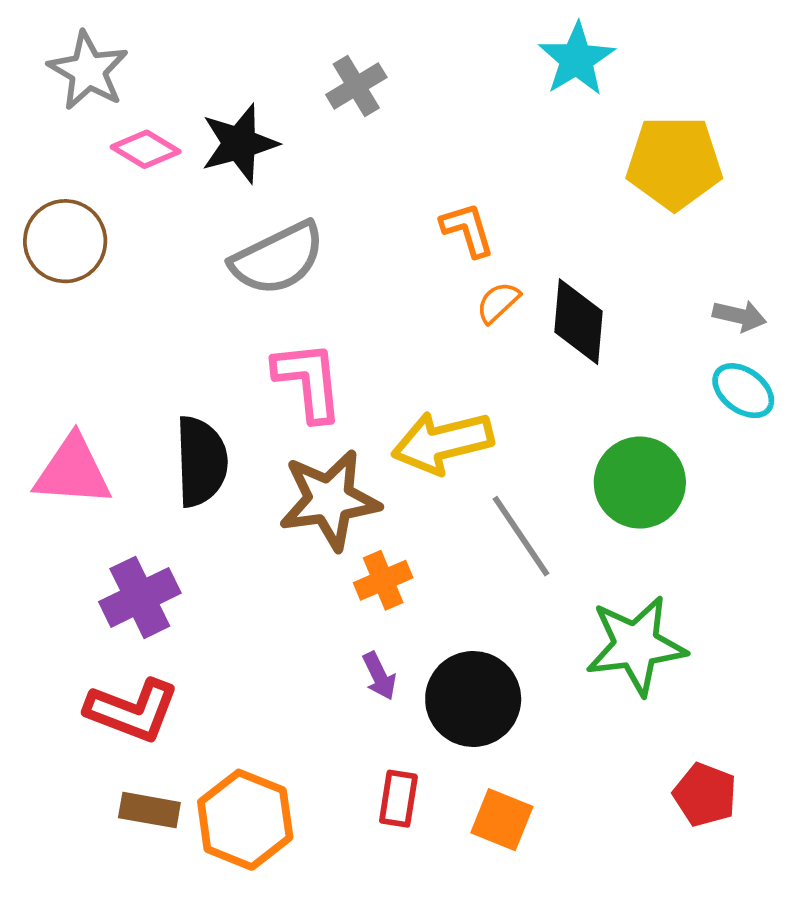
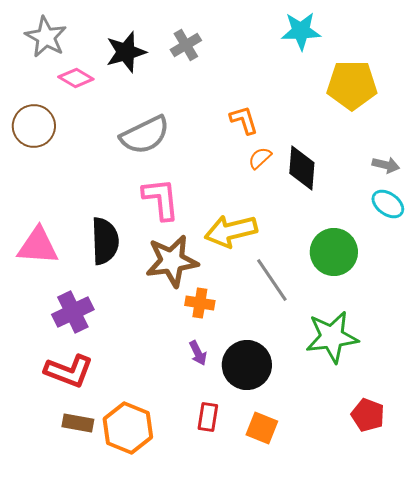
cyan star: (577, 59) -> (301, 31), turned 30
black star: (239, 143) -> (126, 52), moved
orange cross: (383, 580) -> (200, 303), turned 32

